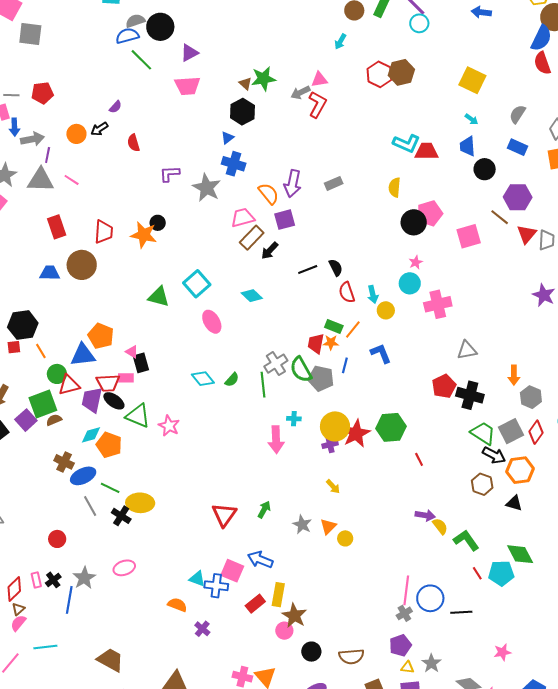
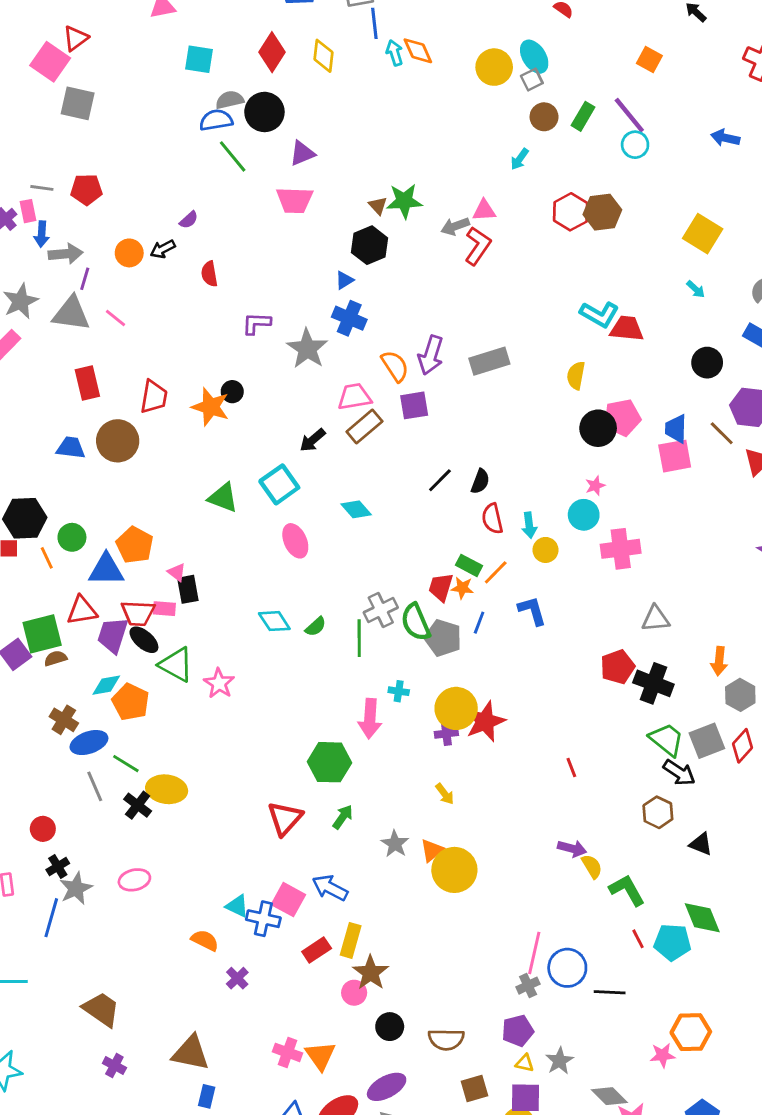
blue trapezoid: (468, 146) -> (676, 429), moved
gray rectangle: (334, 183) -> (489, 361), size x1.5
black arrow: (270, 251) -> (313, 440), moved
black semicircle: (336, 267) -> (480, 481), turned 42
black line: (308, 270) -> (440, 480), turned -30
green circle: (57, 374) -> (72, 537), moved
green hexagon: (391, 427) -> (329, 762), moved
orange hexagon: (520, 470) -> (691, 1032), moved
yellow circle: (345, 538) -> (454, 870), size x2.0
black cross: (53, 580) -> (58, 866), moved

